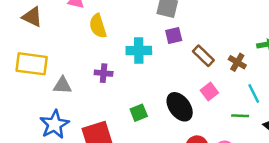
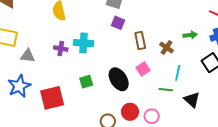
purple square: (174, 35) -> (118, 23), turned 32
cyan cross: (139, 51) -> (84, 43), moved
brown rectangle: (203, 56) -> (140, 40), turned 30
cyan line: (254, 93) -> (178, 73), turned 35

